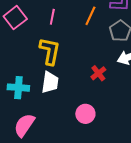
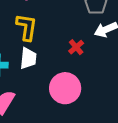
pink circle: (85, 114) -> (65, 88), size x1.6

